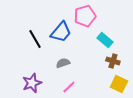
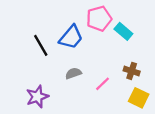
cyan rectangle: (105, 40) -> (123, 31), moved
pink line: (69, 87) -> (102, 84), moved

